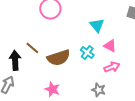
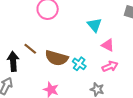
cyan cross: (87, 53) -> (79, 64), moved
brown semicircle: (59, 58) -> (57, 58), turned 35

